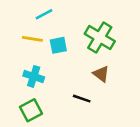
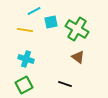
cyan square: (58, 45) -> (51, 22), moved
black line: (82, 99) -> (65, 84), moved

